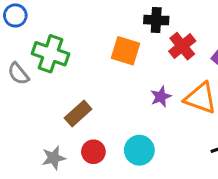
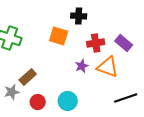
red cross: (182, 46) -> (96, 43), moved, turned 30
gray star: (54, 158) -> (12, 92), moved

